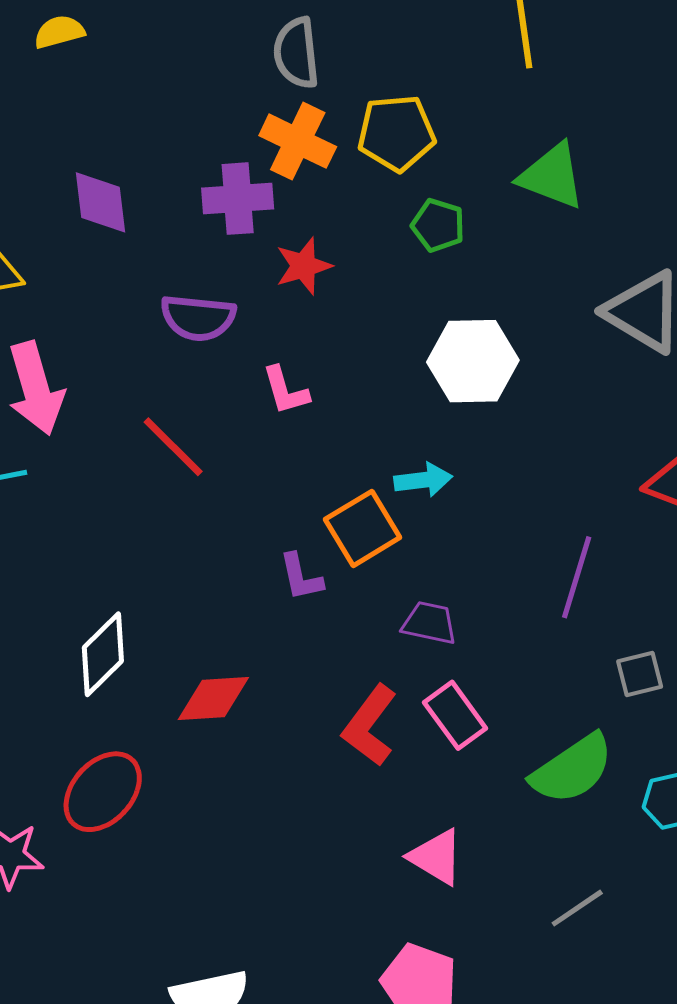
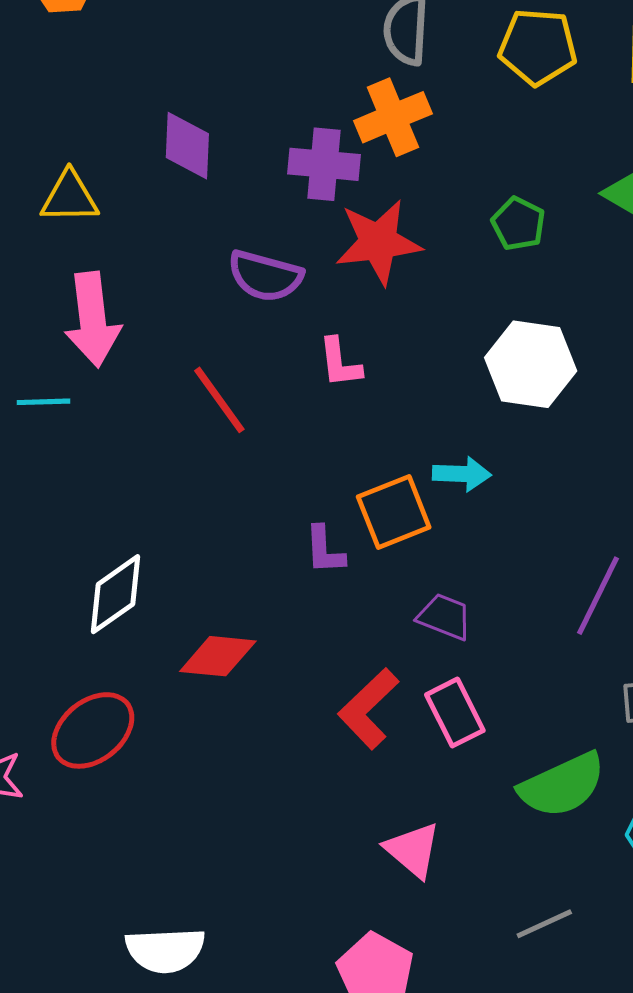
yellow pentagon: (396, 133) -> (538, 47), moved
orange cross: (298, 141) -> (393, 117), turned 32
red star: (304, 266) -> (378, 242), size x1.5

